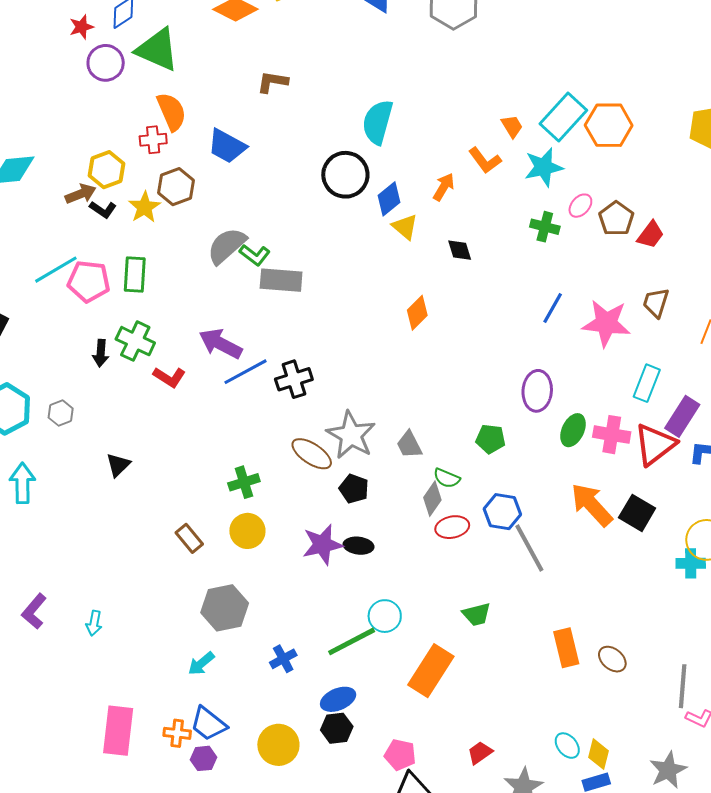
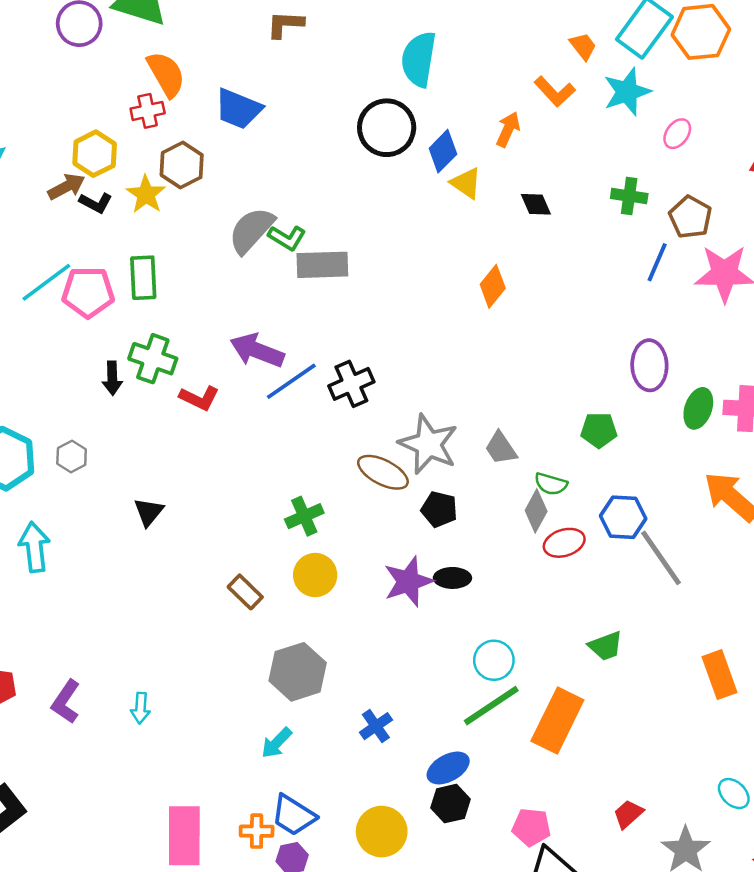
brown pentagon: (616, 219) -> (690, 217), moved
green cross: (545, 227) -> (629, 196), moved
green line: (352, 641) -> (491, 706), moved

